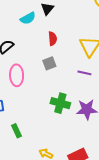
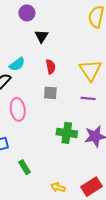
cyan semicircle: (28, 18) -> (17, 64), moved
gray square: (49, 63) -> (50, 93), turned 32

